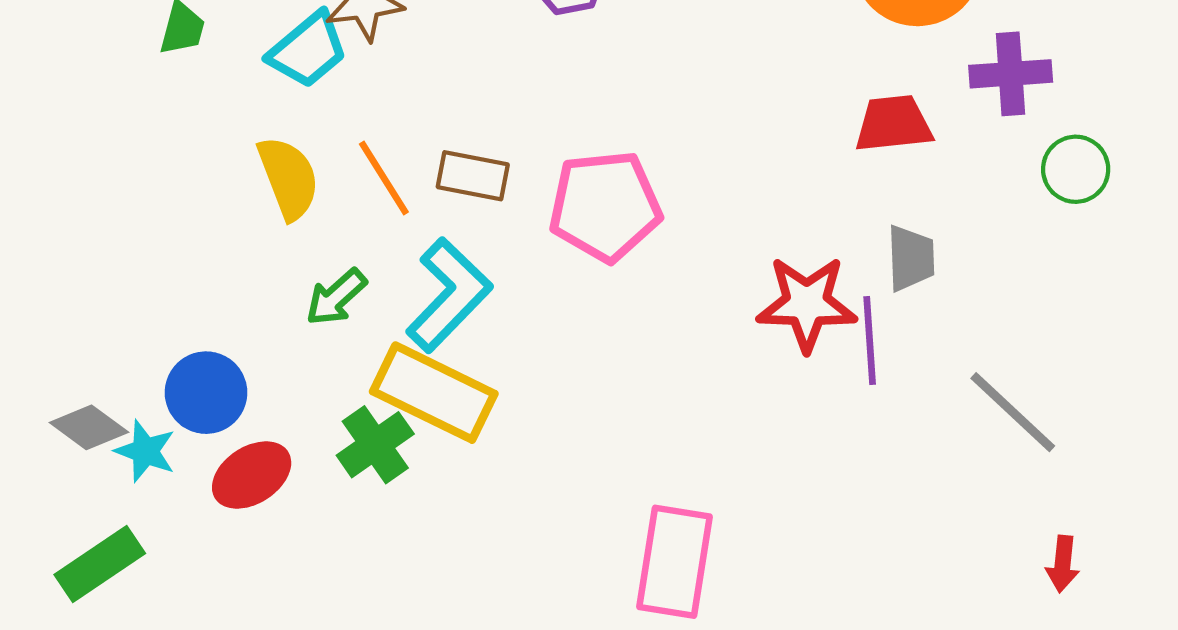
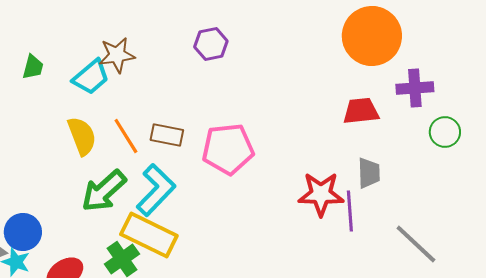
green arrow: (336, 297) -> (104, 191), size x1.6
blue circle: (206, 393) -> (23, 232), moved

